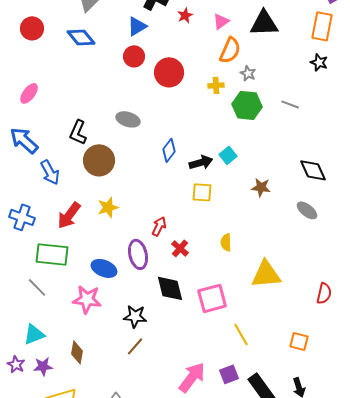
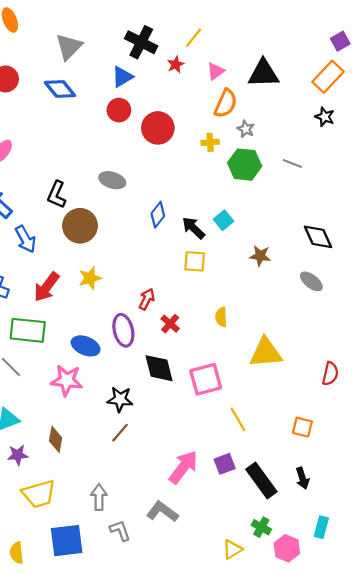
orange rectangle: (322, 26) -> (328, 77), turned 32
black arrow: (201, 162) -> (193, 228), turned -120

